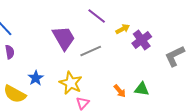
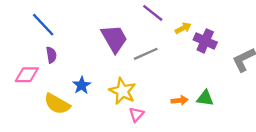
purple cross: (142, 40) -> (205, 41), turned -30
orange arrow: (120, 91) -> (180, 100), turned -56

